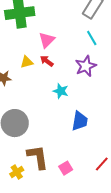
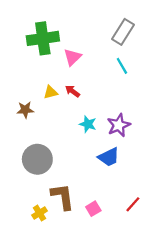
pink triangle: (47, 40) -> (72, 57), moved
purple star: (86, 66) -> (119, 125), moved
blue trapezoid: (80, 121) -> (109, 157), turned 55

